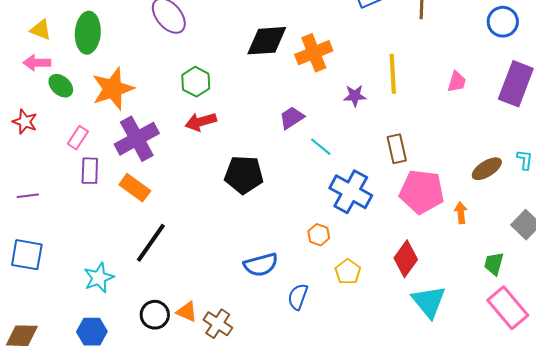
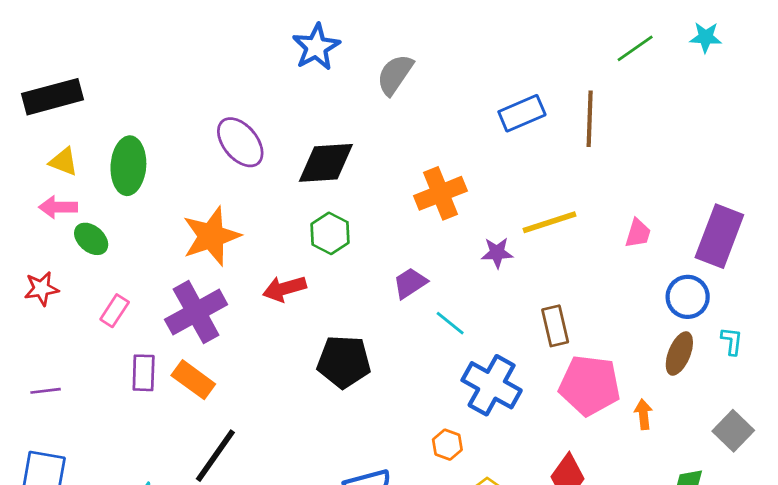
blue circle: (503, 22) -> (688, 297), moved
black diamond: (267, 41) -> (326, 163), moved
yellow line: (393, 74) -> (550, 222), turned 75
green hexagon: (196, 82) -> (330, 233), moved
orange star: (113, 89) -> (211, 236), moved
red star: (25, 122) -> (41, 289), turned -30
brown ellipse: (487, 169) -> (679, 353), turned -36
purple rectangle: (90, 171) -> (144, 373), moved

